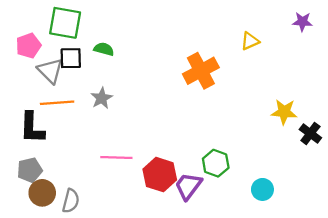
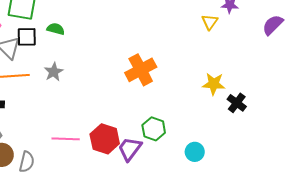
yellow triangle: (250, 41) -> (210, 22), moved, turned -30
orange cross: (201, 71) -> (141, 70), moved
pink line: (116, 157) -> (66, 139), moved

